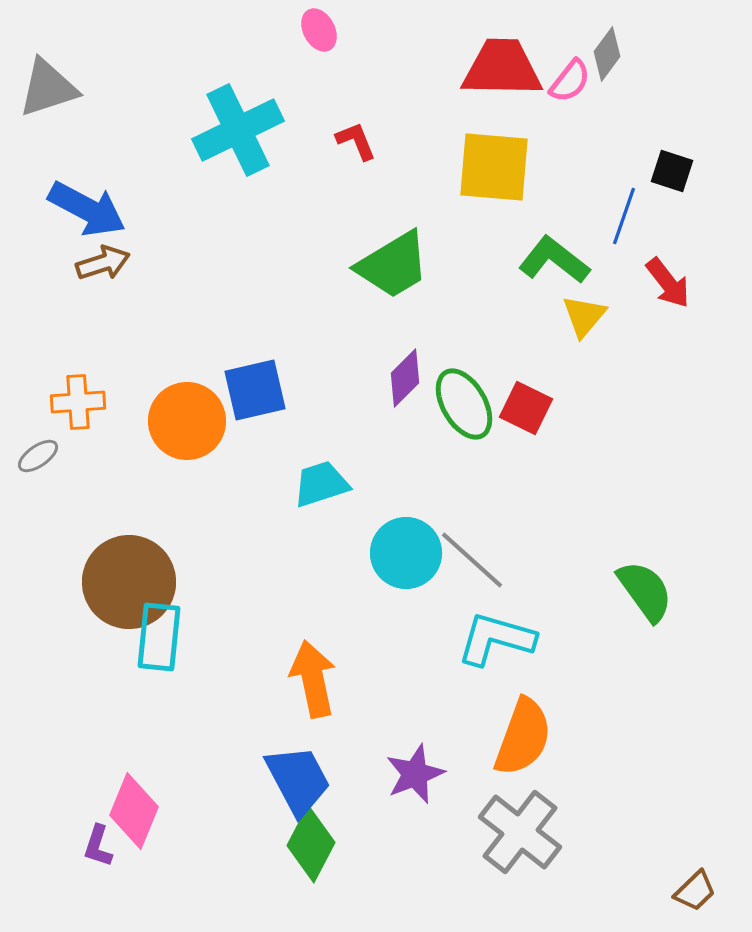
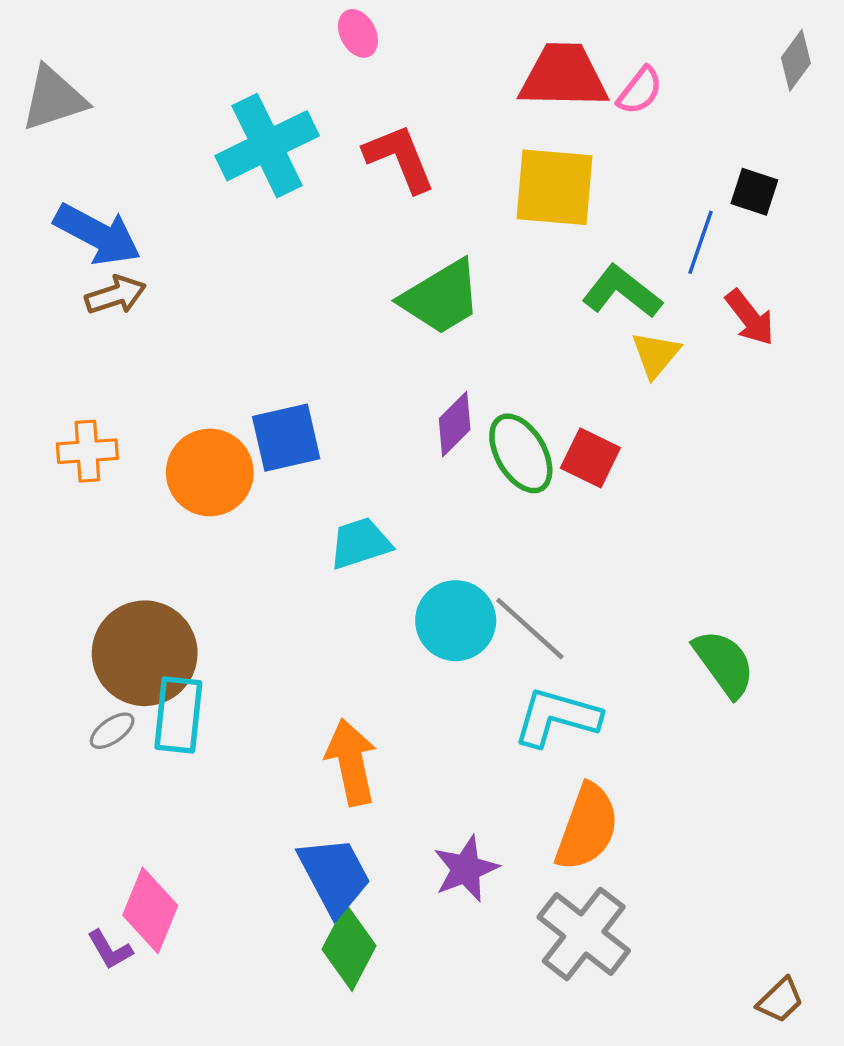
gray diamond: (607, 54) -> (796, 60), moved
red L-shape: (356, 141) -> (400, 158), size x1.6
gray ellipse: (38, 456) -> (112, 731), moved
purple L-shape: (98, 846) -> (110, 950), turned -48

